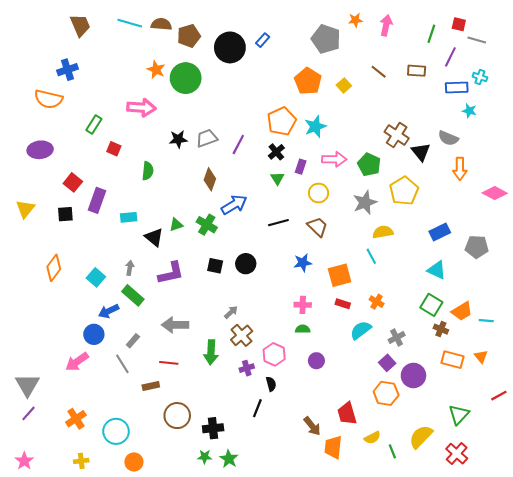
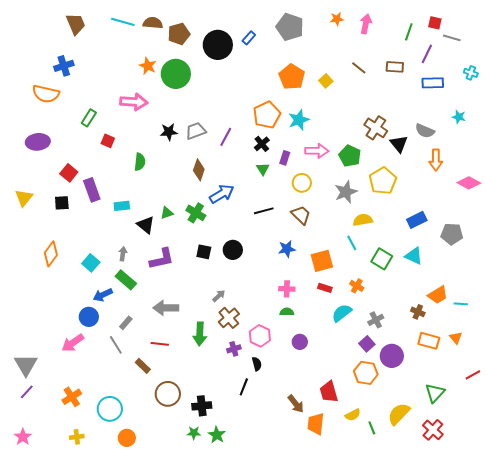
gray pentagon: (326, 39) -> (290, 27), moved
cyan cross: (480, 77) -> (471, 73), moved
cyan star: (469, 111) -> (459, 117), moved
purple rectangle: (97, 200) -> (92, 190), turned -40
green square: (431, 305) -> (382, 259), moved
brown rectangle: (151, 386) -> (143, 366), turned 56

